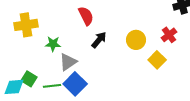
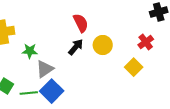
red semicircle: (86, 16) -> (81, 23), moved
yellow circle: (136, 40) -> (103, 45), moved

